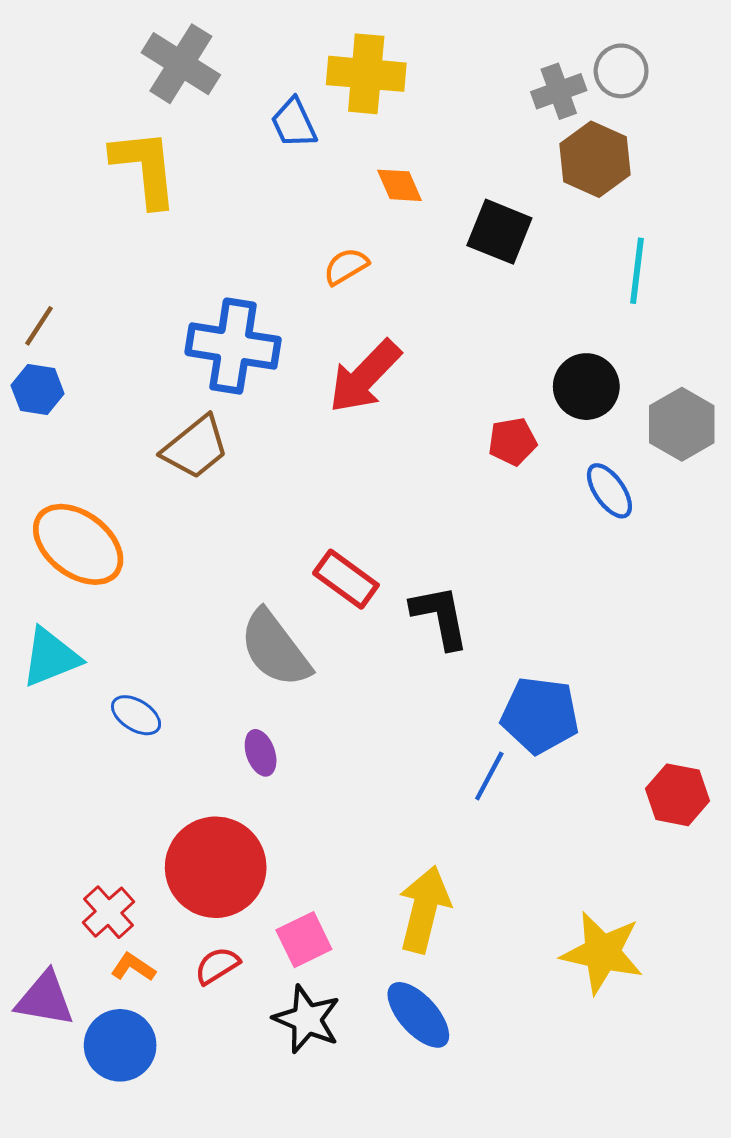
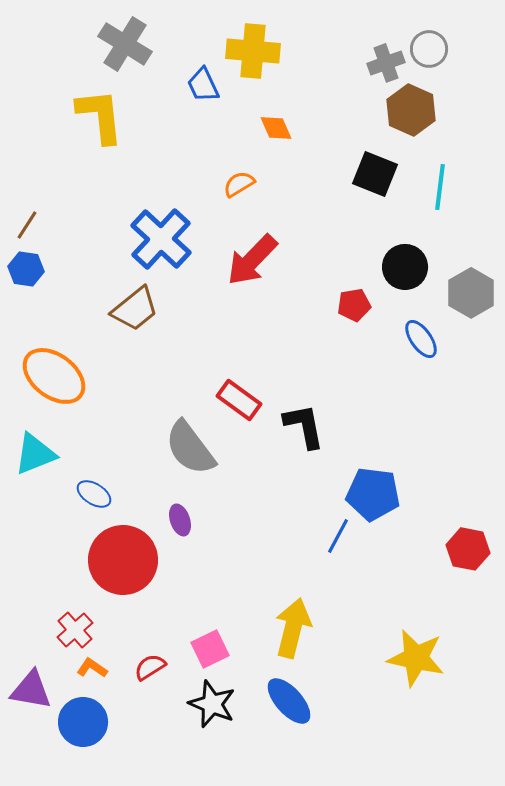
black square: (499, 232) -> (375, 174), moved
blue cross: (233, 346) -> (161, 239), turned 34
red circle: (216, 867) -> (123, 560), moved

